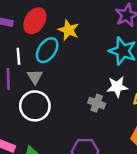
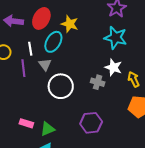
white star: (117, 87) -> (113, 67), turned 30
white circle: (35, 106) -> (61, 86), moved

